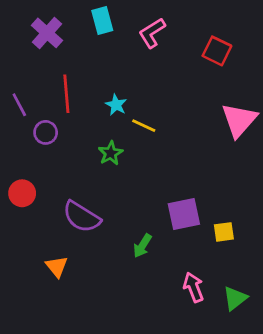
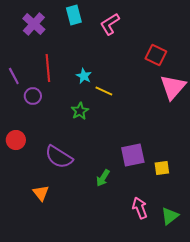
red square: (217, 51) -> (156, 55), moved

